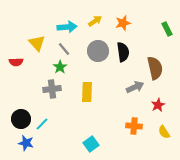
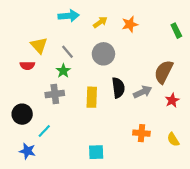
cyan arrow: (67, 27) -> (69, 16), moved
black semicircle: (123, 52) -> (118, 88), moved
red semicircle: (16, 62) -> (27, 65), moved
brown semicircle: (155, 68) -> (164, 72), turned -140
red star: (158, 105) -> (172, 100), moved
black circle: (21, 119) -> (22, 114), moved
cyan square: (91, 144) -> (96, 152), turned 35

